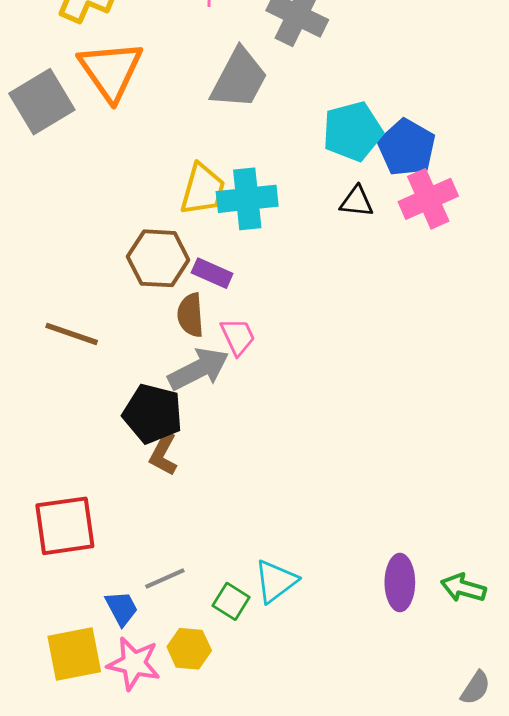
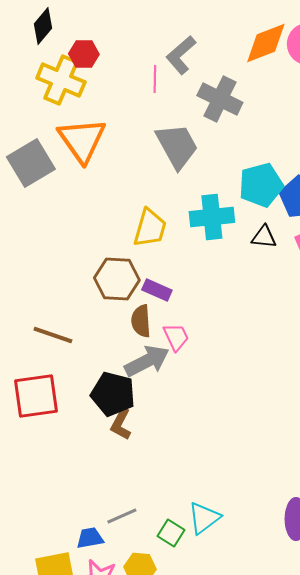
gray trapezoid: (239, 79) -> (177, 146), turned -57
cyan cross: (247, 199) -> (212, 217), moved
red square: (65, 526) -> (36, 396), moved
blue trapezoid: (122, 608) -> (90, 538), turned -72

